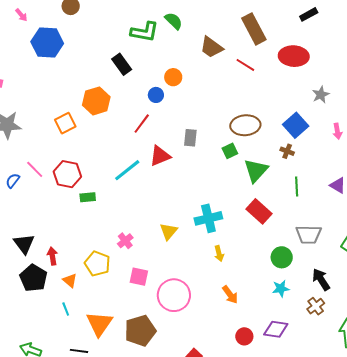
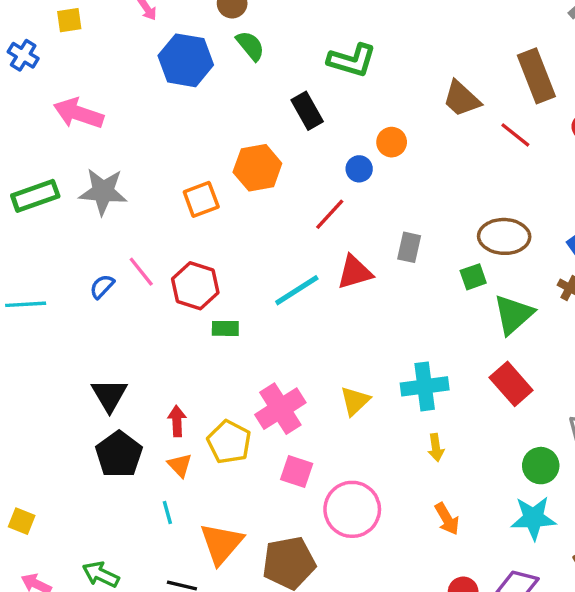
green semicircle: (174, 21) -> (250, 46), moved
pink cross: (125, 241) -> (280, 409), size x1.8
red arrow: (52, 256) -> (177, 421), moved
cyan star: (281, 289) -> (533, 518), size x1.5

